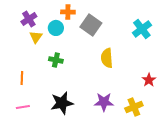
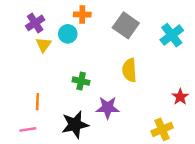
gray square: (91, 25) -> (126, 25), moved
green cross: (56, 60) -> (81, 81), moved
orange line: (22, 78) -> (37, 102), moved
purple star: (104, 102) -> (108, 108), moved

